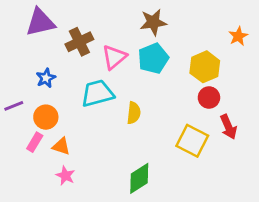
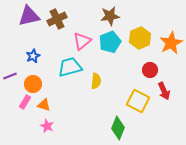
orange star: (238, 36) -> (171, 43), moved, size x1.6
brown cross: (79, 42) -> (57, 19), moved
yellow hexagon: (205, 67) -> (140, 38), moved
green diamond: (139, 178) -> (118, 128), moved, turned -35

